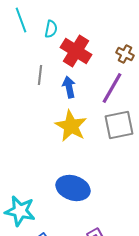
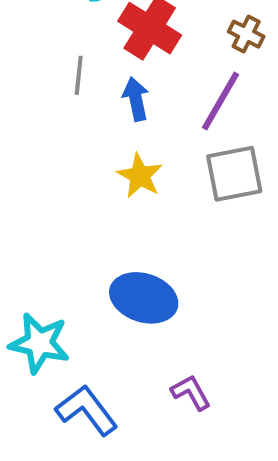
yellow star: (71, 126) -> (140, 176), size x0.7

